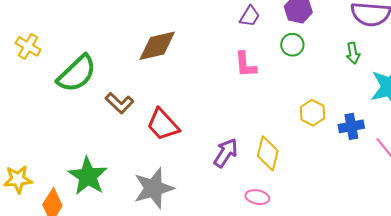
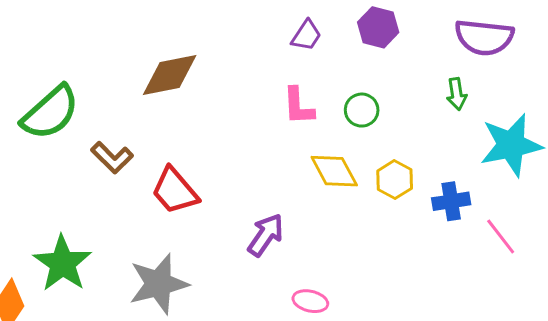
green circle: (292, 45) -> (362, 110), moved
yellow diamond: (268, 153) -> (334, 171), moved, turned -44

